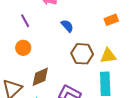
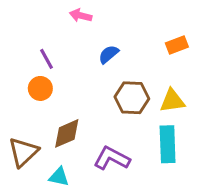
purple line: (25, 21) -> (47, 59), moved
blue semicircle: (67, 26) -> (109, 54), turned -88

